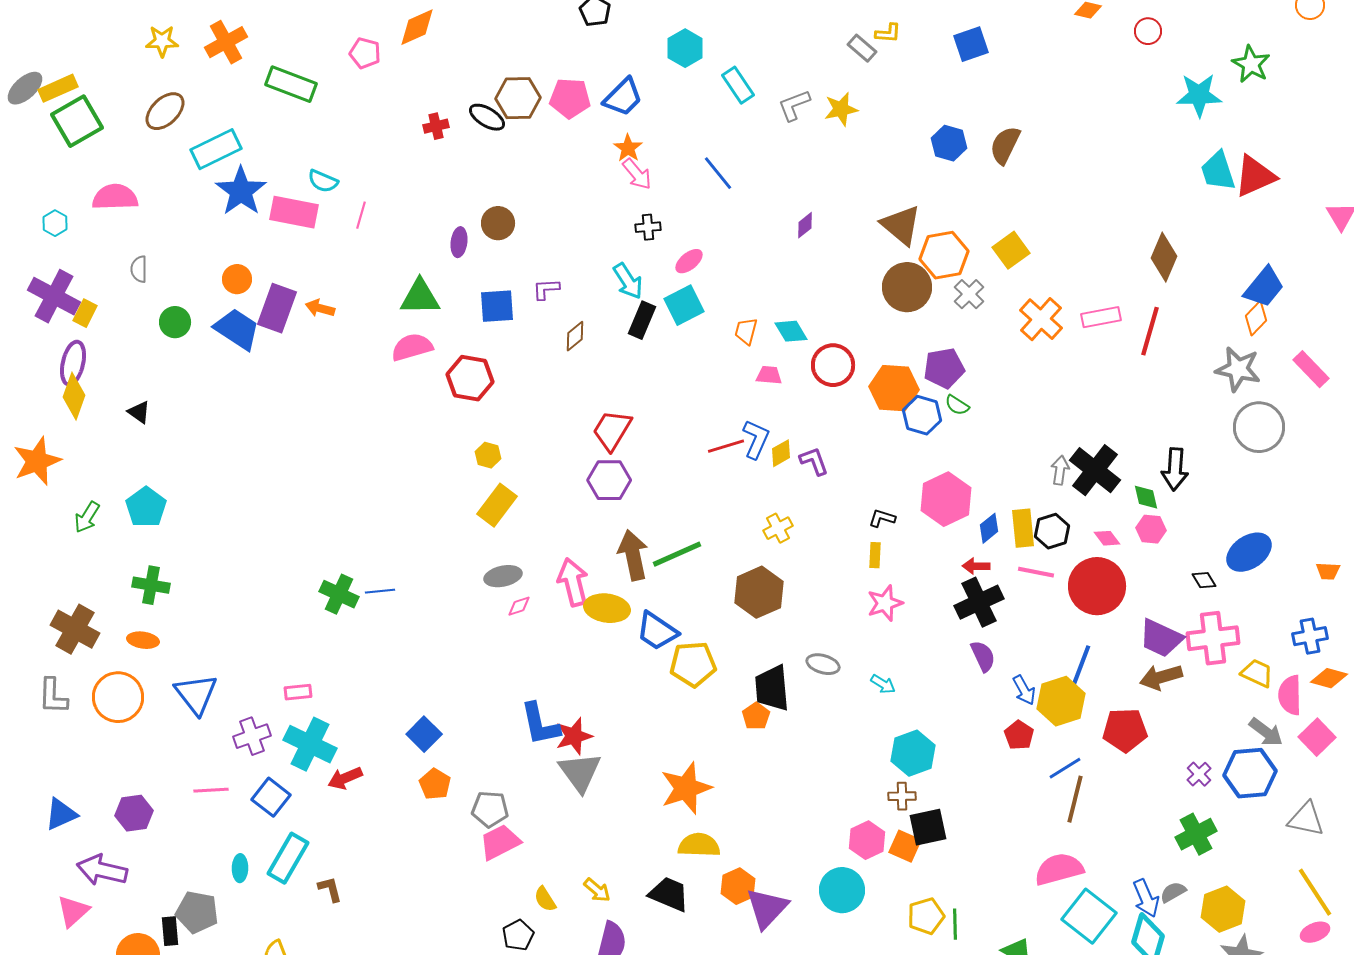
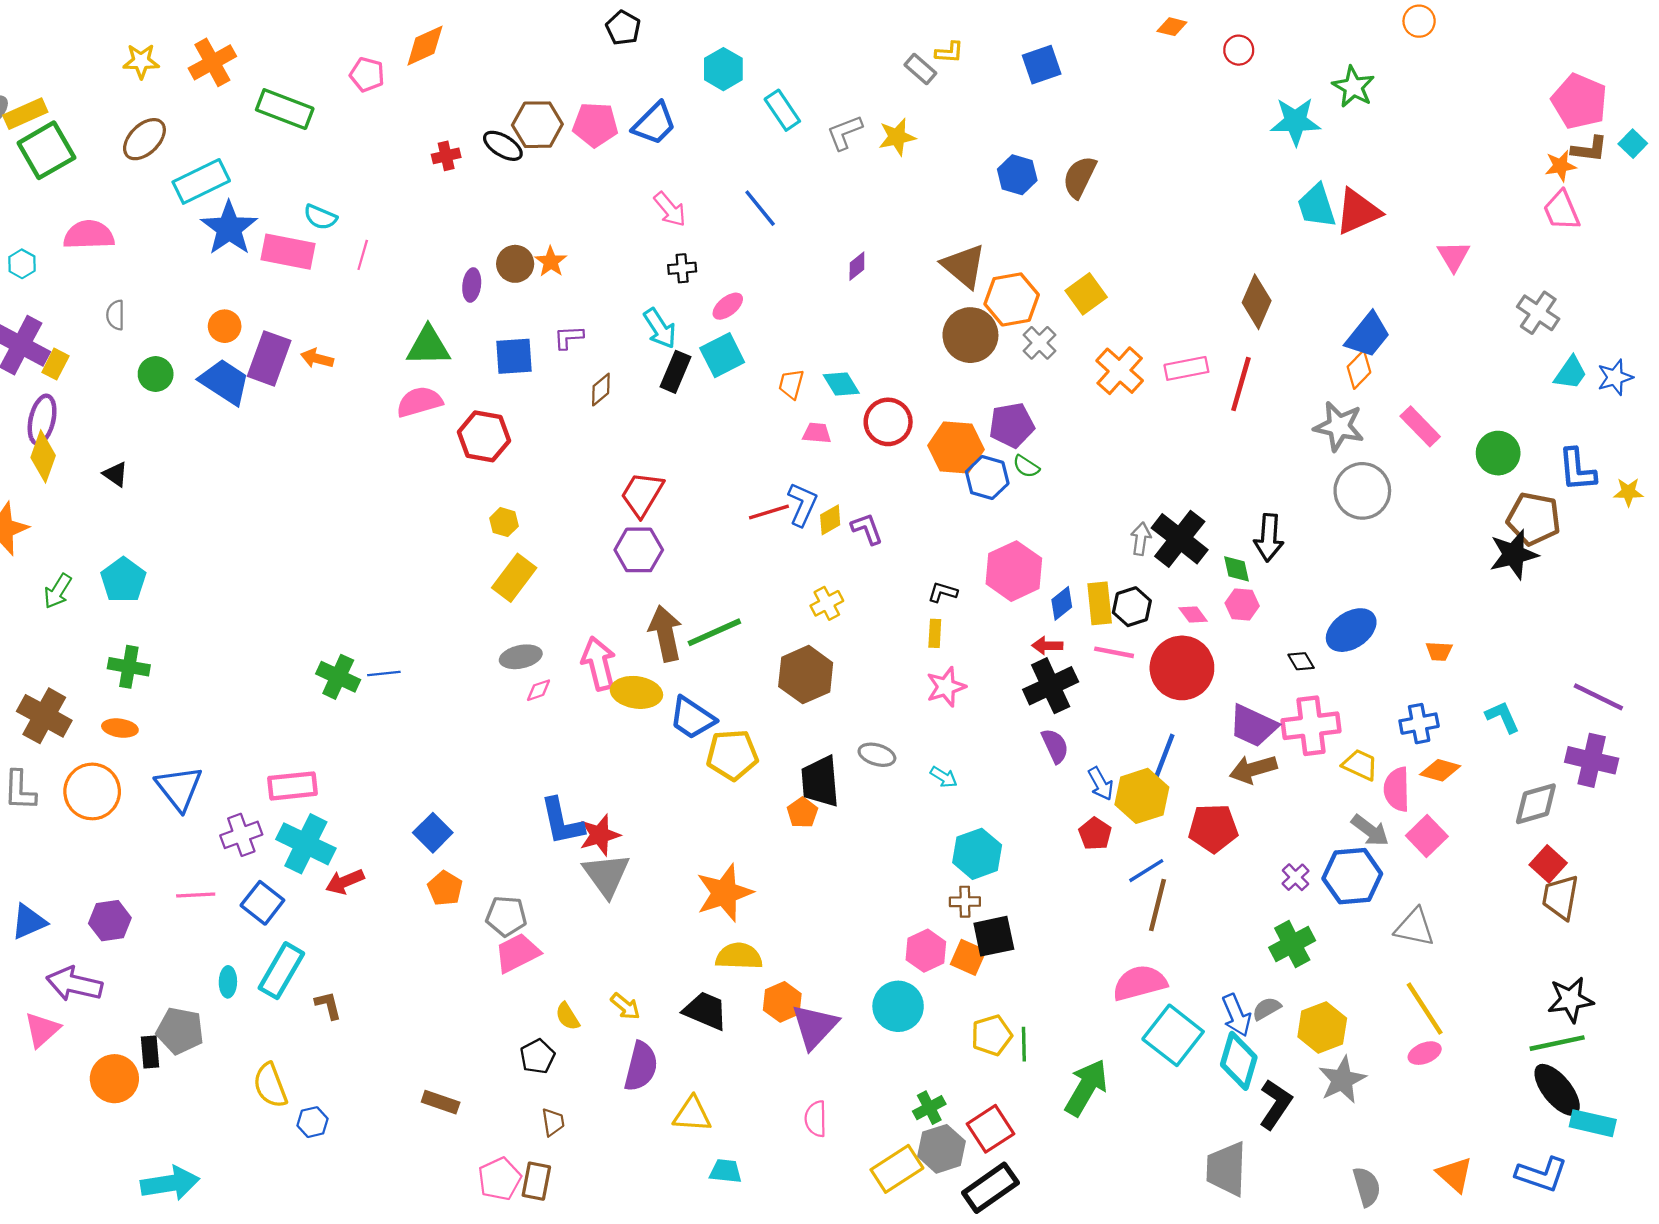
orange star: (628, 148) -> (551, 262), moved
pink rectangle: (298, 692) -> (293, 786), size x1.6

